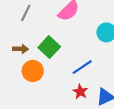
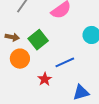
red star: (80, 92) -> (45, 79), moved

